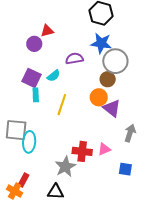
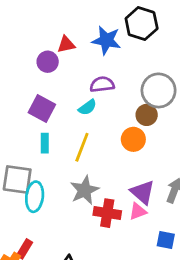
blue star: (101, 43) -> (106, 40), moved
cyan semicircle: (54, 76) -> (87, 107), moved
cyan rectangle: (36, 95) -> (45, 143), moved
purple triangle: (112, 108) -> (143, 192), moved
gray star: (65, 167) -> (85, 190), moved

